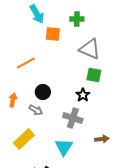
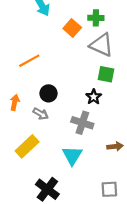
green cross: (77, 19) -> (96, 18), moved
orange square: (53, 34) -> (72, 28), moved, turned 35

